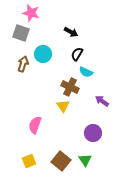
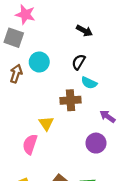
black arrow: (71, 32) -> (84, 31), moved
brown cross: (70, 87) -> (70, 100), turned -30
yellow triangle: (63, 106) -> (46, 123), moved
purple circle: (93, 133) -> (96, 143), moved

